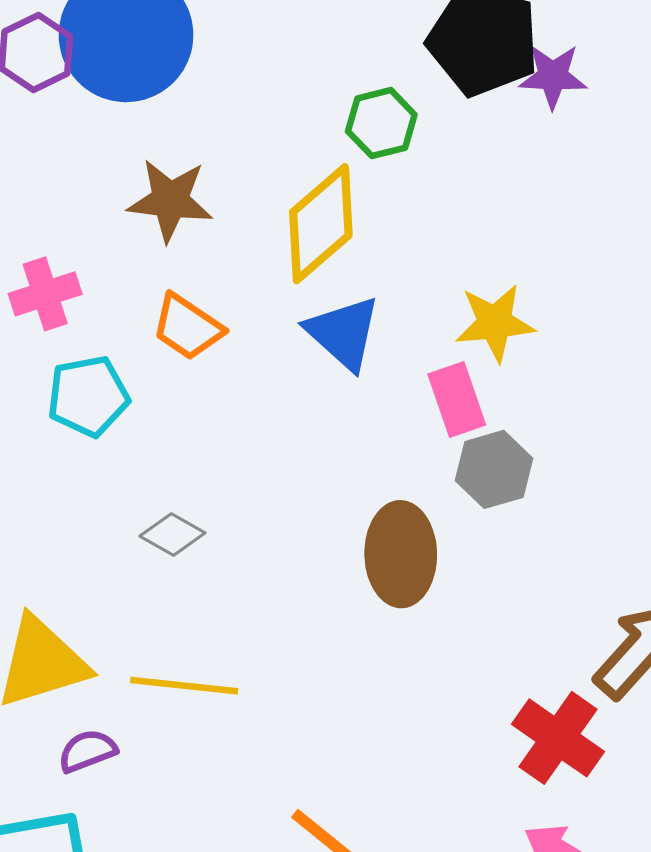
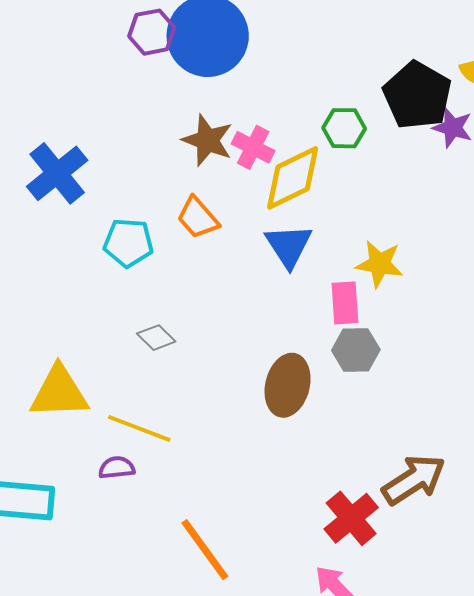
pink cross: (45, 294) -> (253, 147), moved, turned 30
purple semicircle: (87, 751) -> (117, 468), moved

